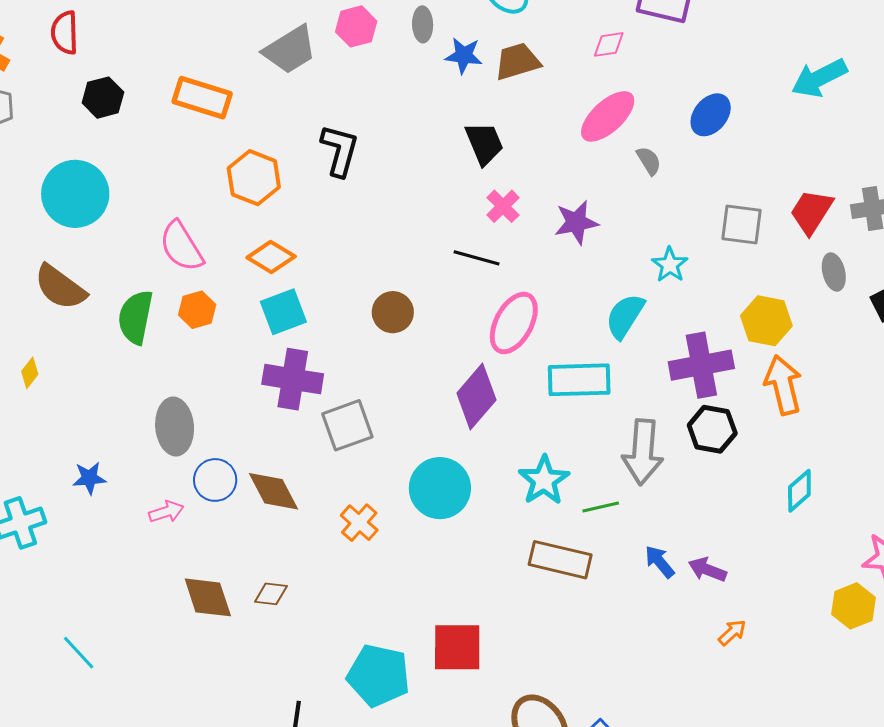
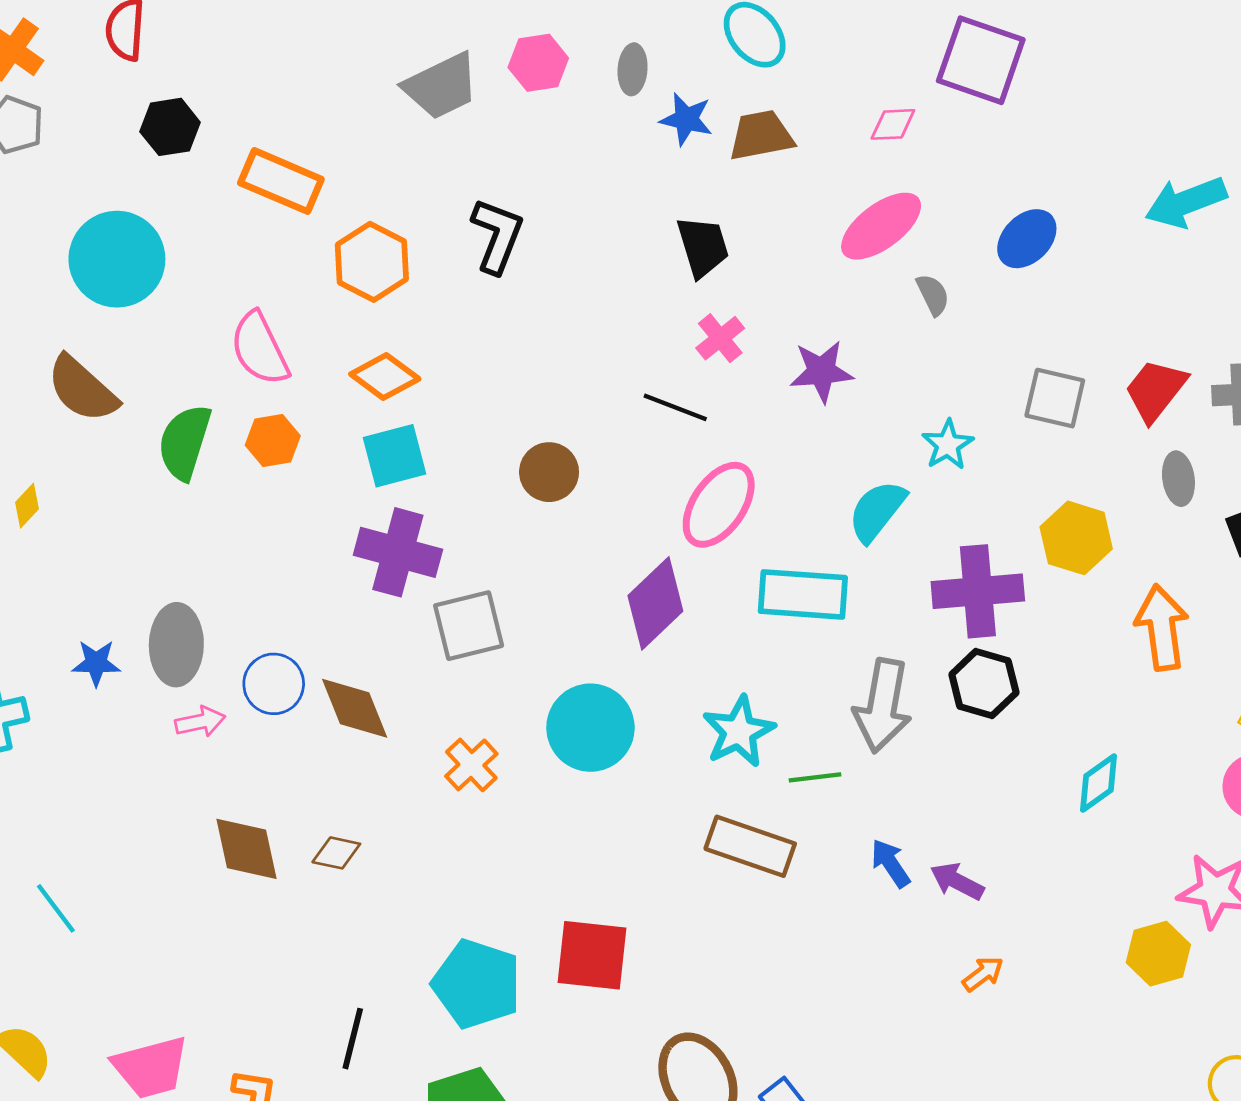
orange rectangle: (202, 98) -> (281, 181), moved
orange arrow: (783, 385) -> (1162, 628), moved
gray ellipse: (175, 427) -> (176, 645), moved

